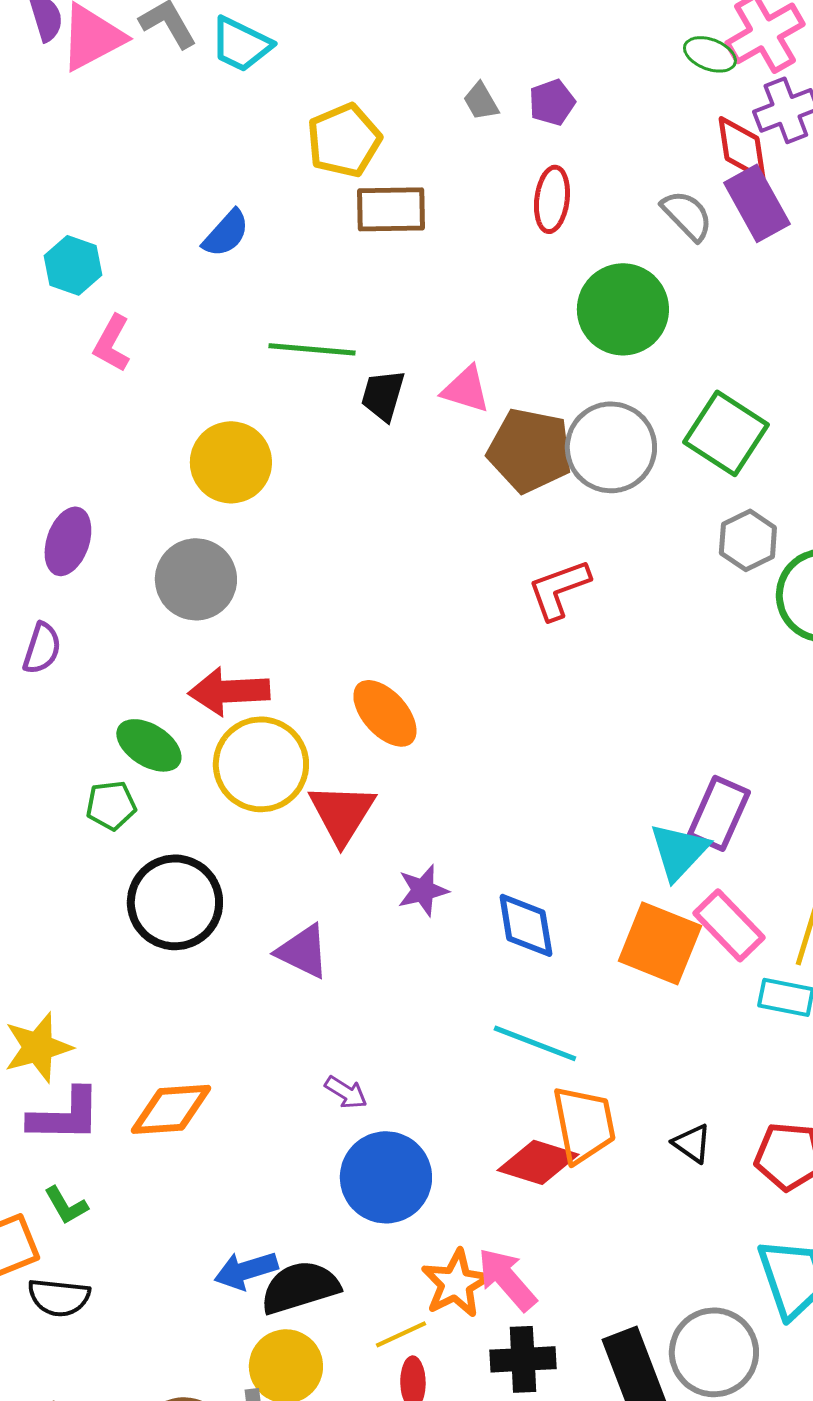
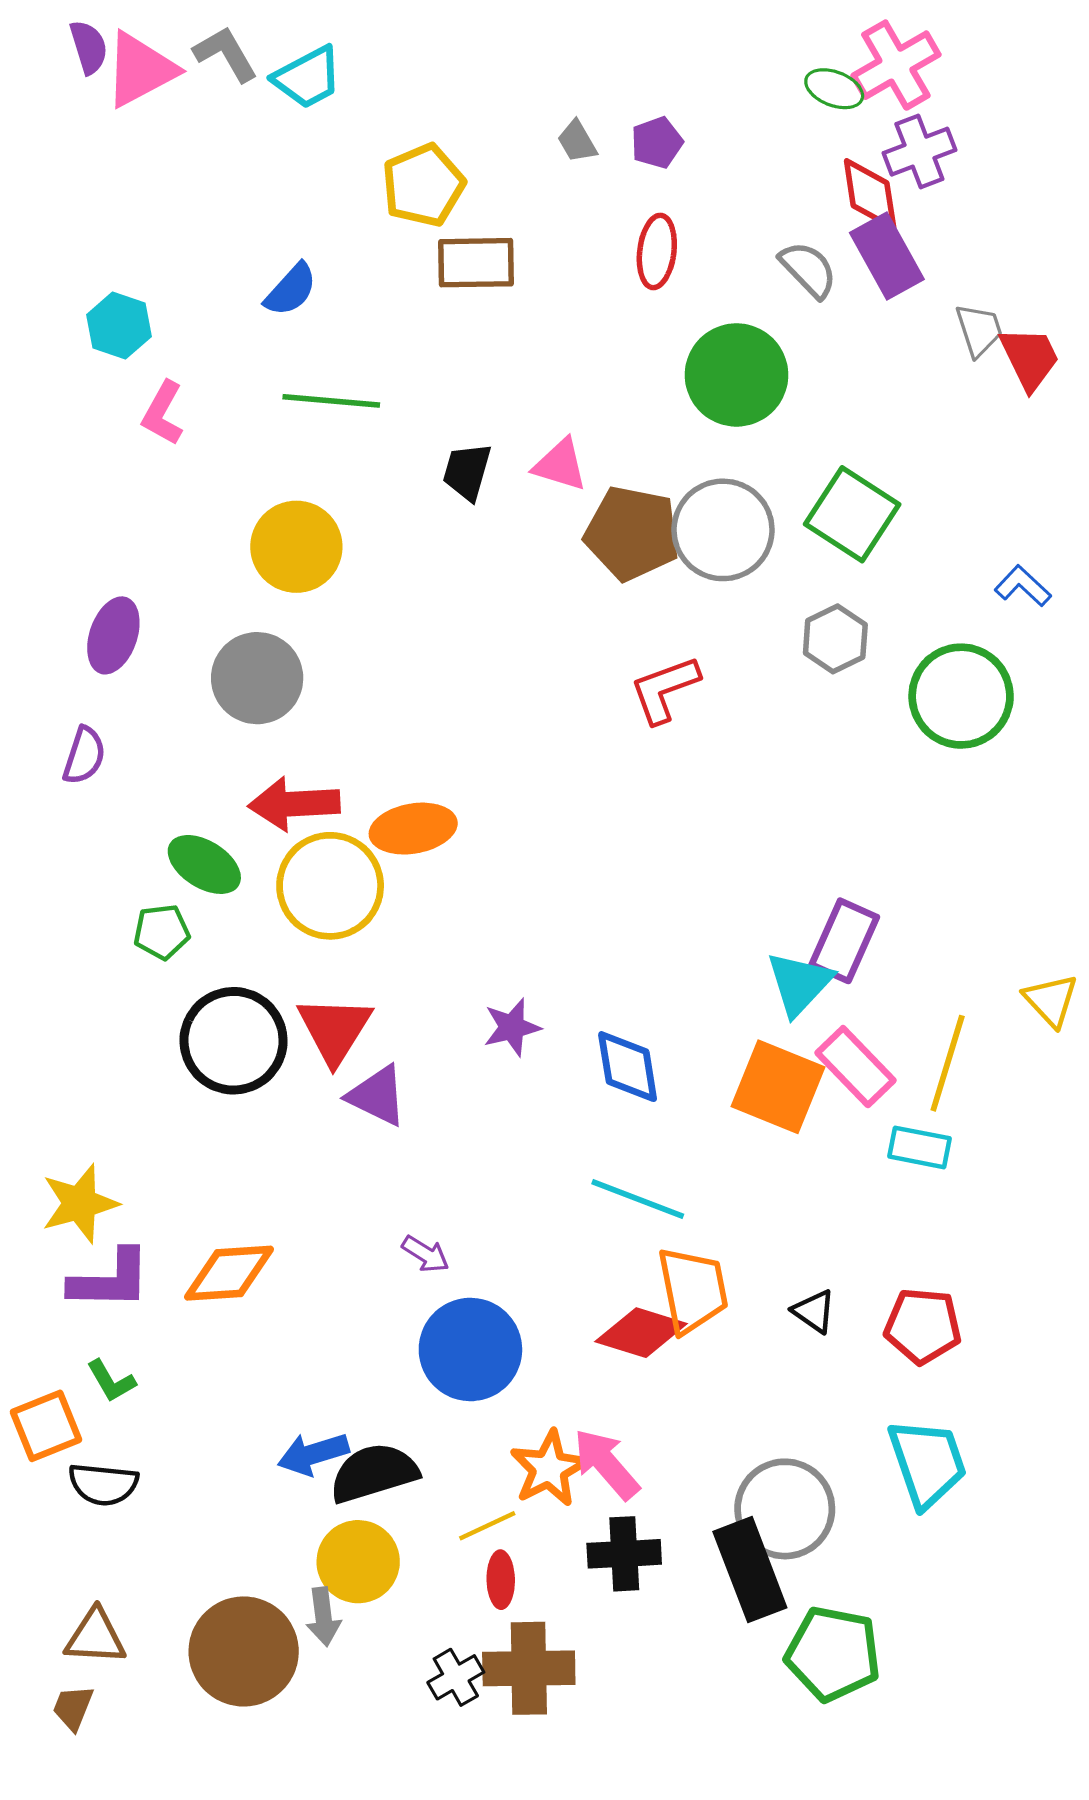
cyan trapezoid: (241, 44) -> (308, 77), turned -54
green line: (312, 349) -> (331, 401), moved
gray hexagon: (748, 540) -> (835, 639), moved
orange ellipse: (385, 713) -> (413, 829), moved, turned -58
red triangle: (342, 813) -> (335, 1030), moved
gray circle: (714, 1352) -> (785, 1509), moved

